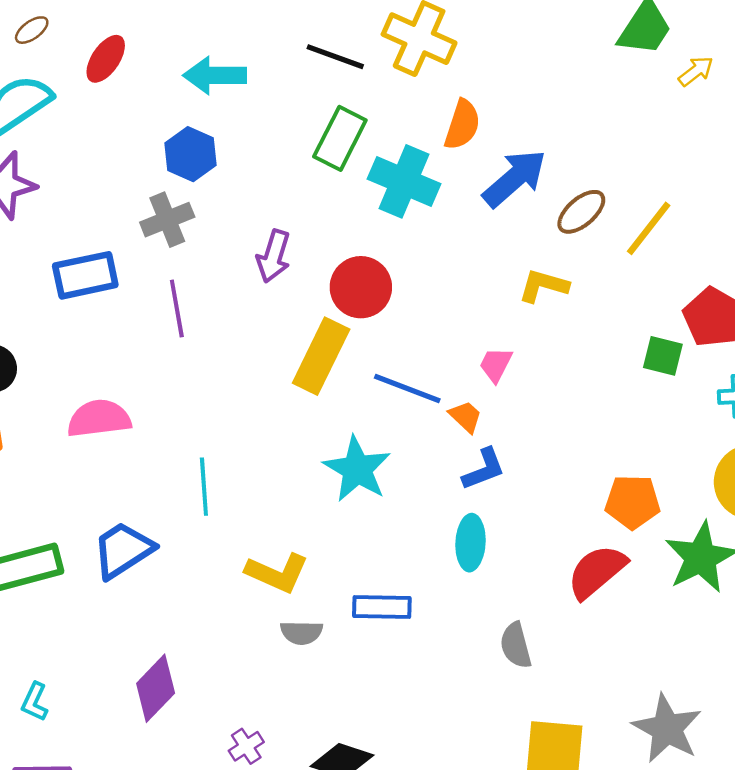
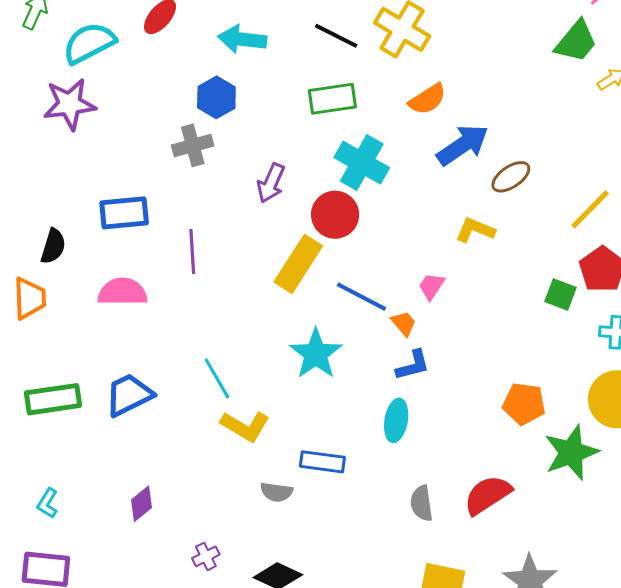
orange semicircle: (462, 125) -> (427, 99), turned 33
green rectangle: (340, 138) -> (332, 99), turned 48
cyan cross: (404, 181) -> (362, 163), moved
yellow line: (649, 228) -> (590, 209), moved
blue rectangle: (85, 275) -> (124, 213), moved
purple line: (177, 308) -> (192, 251), moved
cyan line: (204, 487) -> (217, 378), moved, turned -33
red semicircle: (597, 571) -> (488, 495), moved
gray semicircle: (301, 633) -> (276, 492), moved
purple diamond: (156, 688) -> (142, 504), size x0.7

